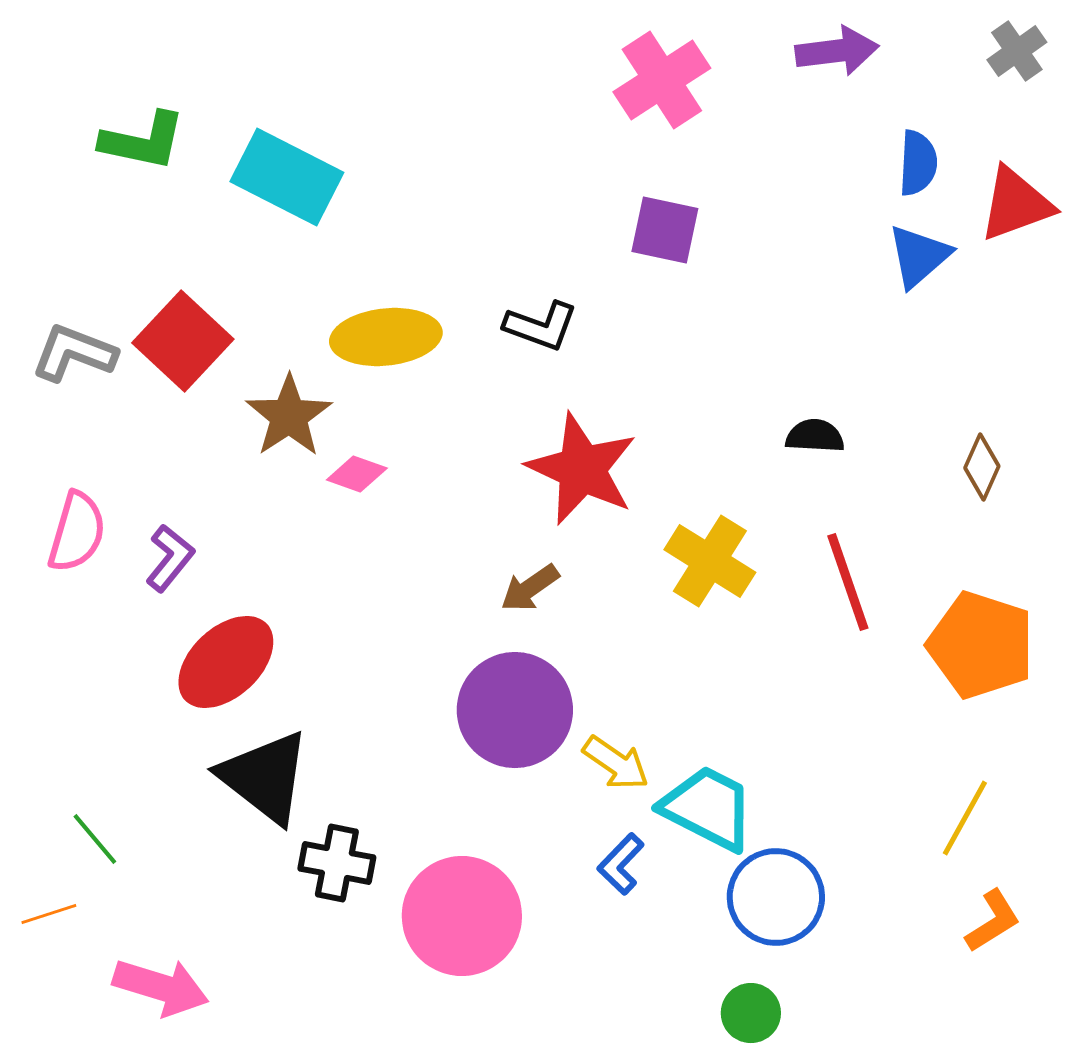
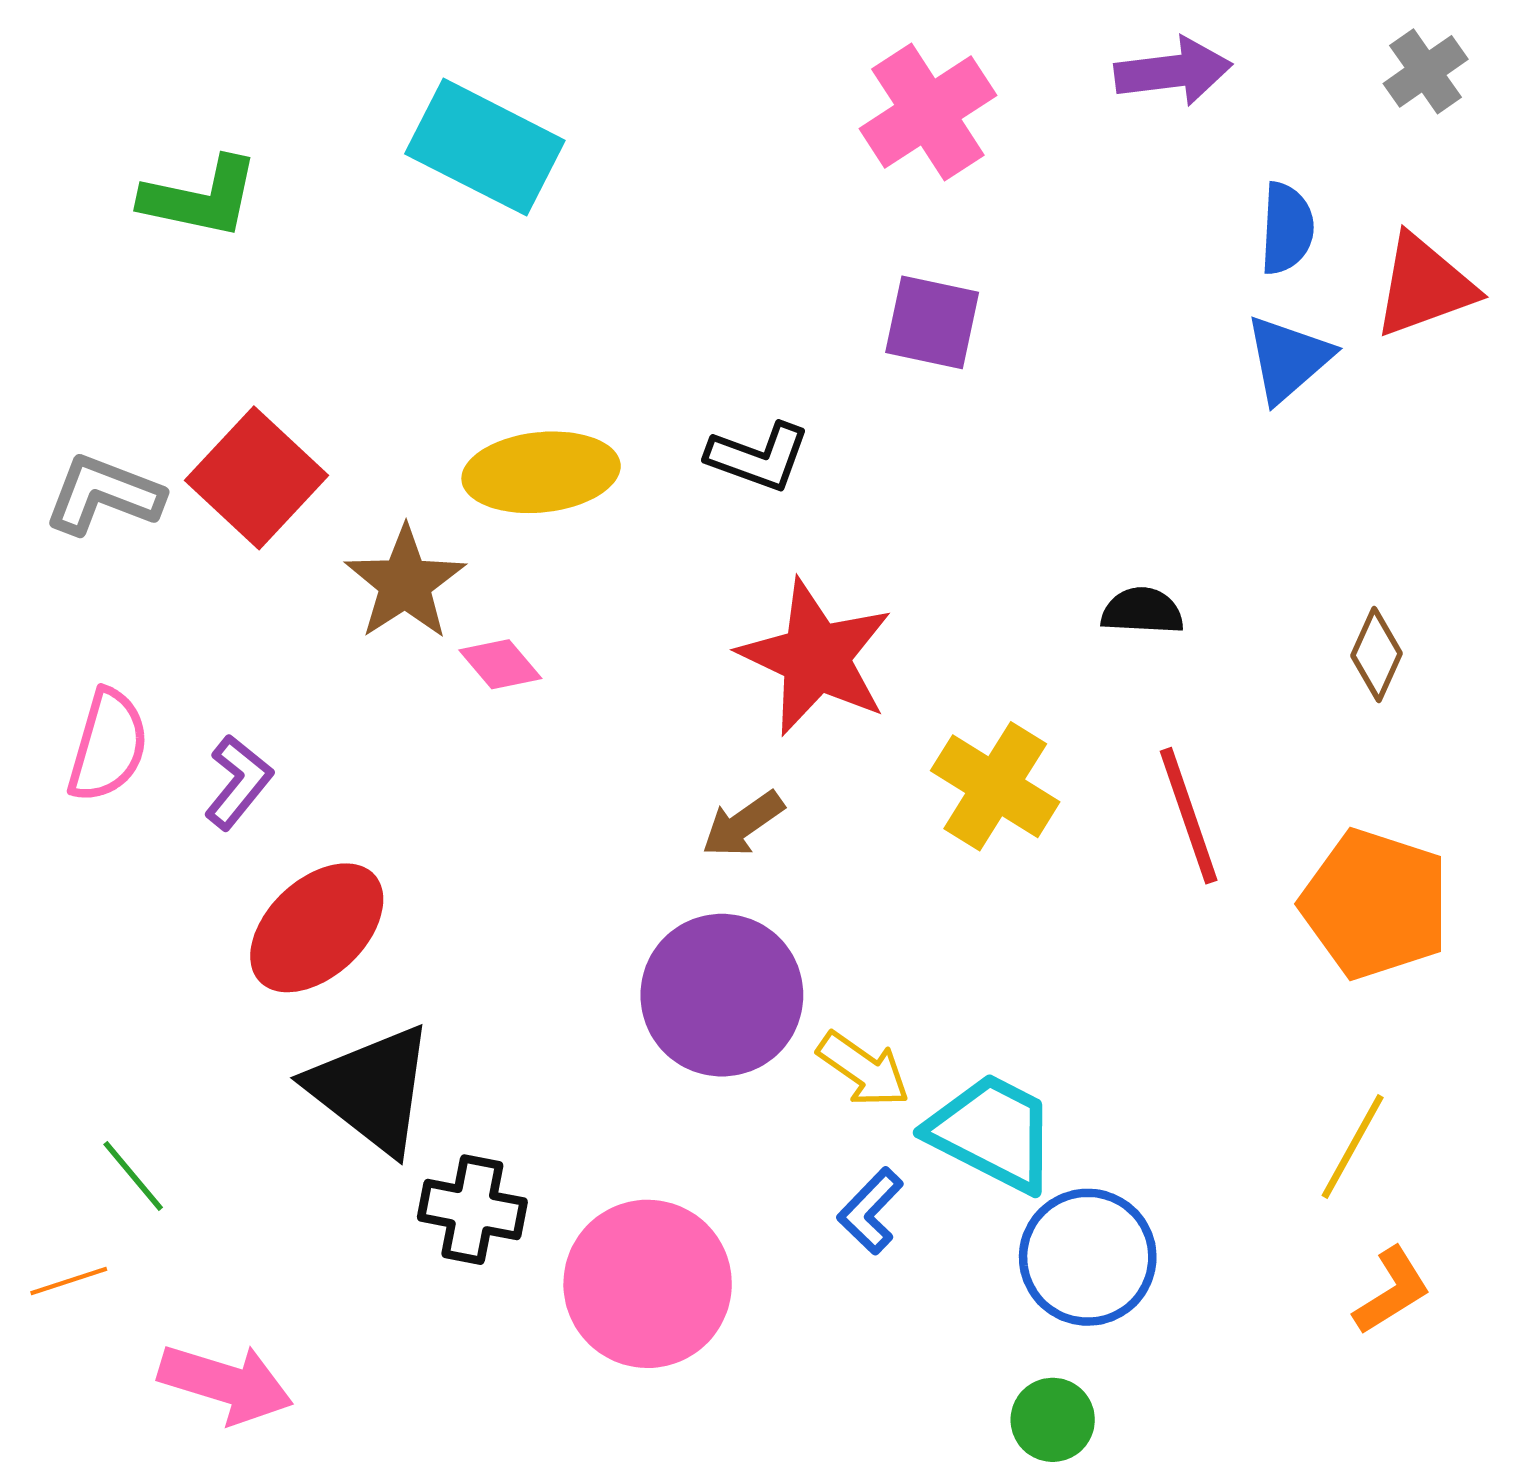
cyan rectangle: (287, 177) -> (485, 147), moved
pink diamond: (357, 474) -> (500, 664), turned 30

